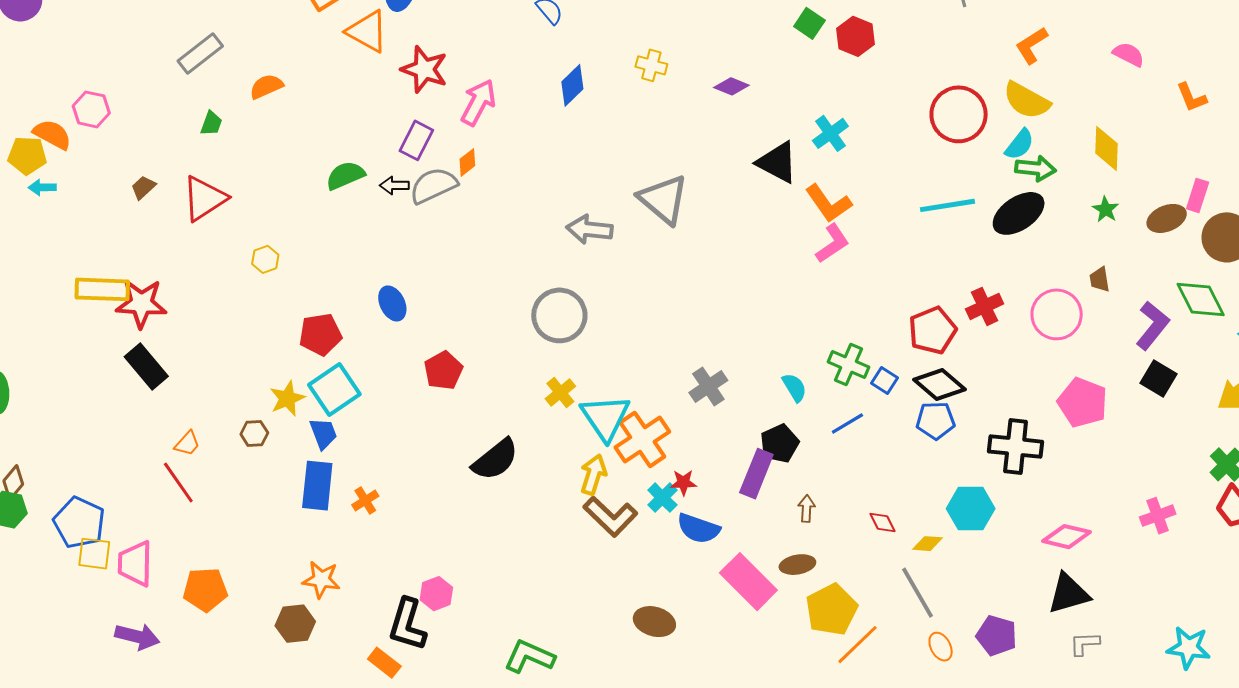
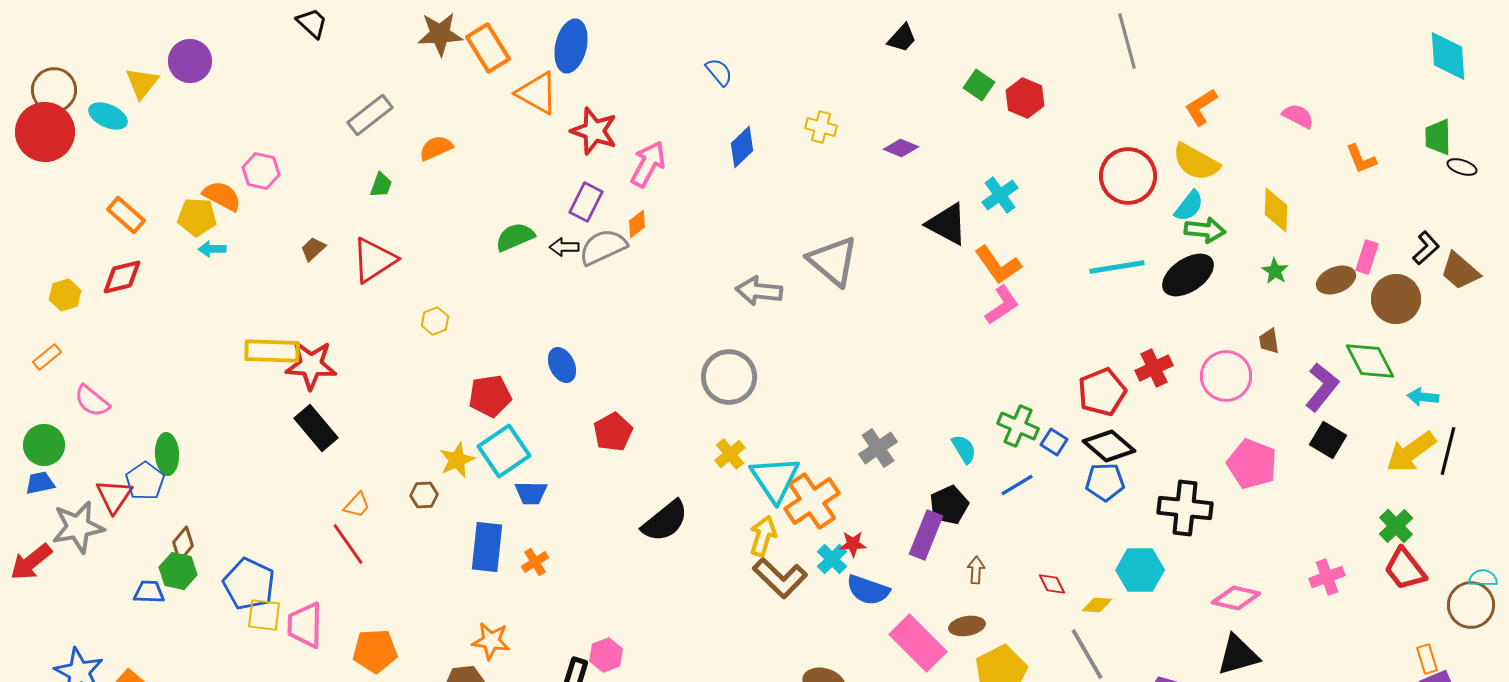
blue trapezoid: (323, 434) -> (531, 493), moved, turned 112

